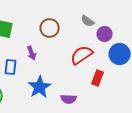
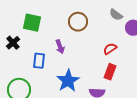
red semicircle: (82, 55) -> (110, 49), size x0.6
red rectangle: (98, 78) -> (110, 72), moved

